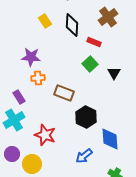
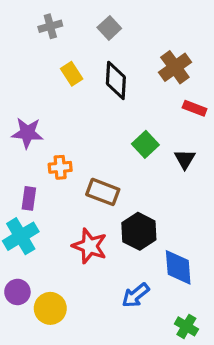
red rectangle: (94, 42) -> (195, 108), moved
purple star: (31, 57) -> (27, 133), moved
purple rectangle: (19, 97) -> (29, 198), turned 40
red star: (45, 135) -> (90, 246), moved

